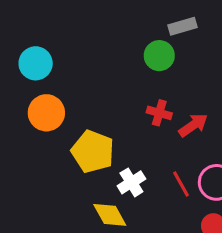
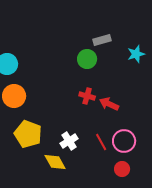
red arrow: (193, 125) -> (109, 104), turned -120
yellow pentagon: (93, 151) -> (28, 134), moved

